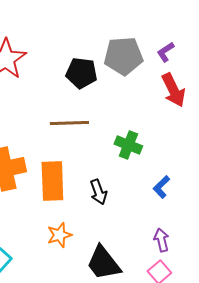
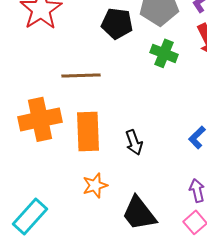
brown line: (69, 123) -> (81, 75), moved
green cross: (128, 145) -> (164, 53), moved

